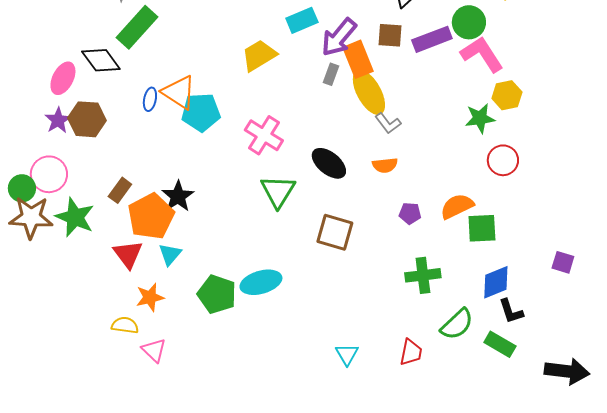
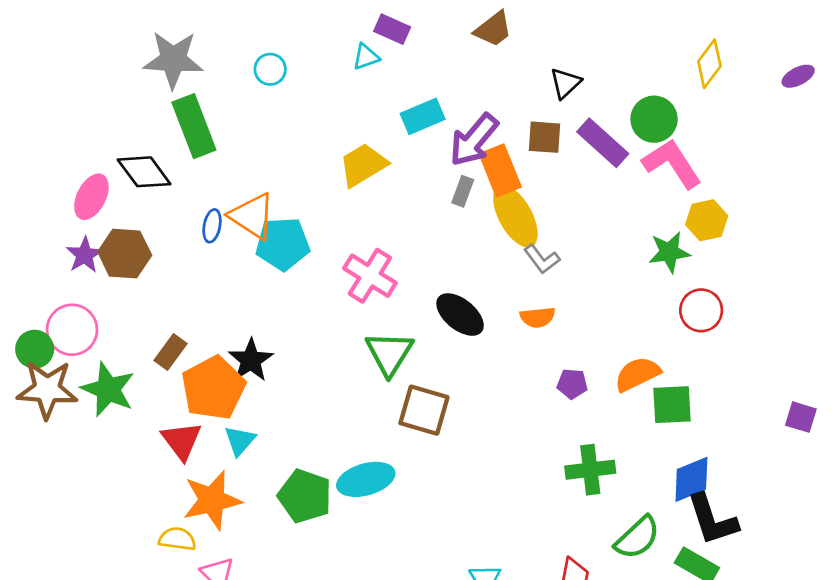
green rectangle: (137, 27) -> (194, 126), turned -63
purple rectangle: (432, 39) -> (603, 143), turned 63
brown square: (335, 232) -> (424, 410), moved
purple square: (563, 262) -> (801, 417), moved
orange star: (150, 297) -> (212, 500), size x1.5
black L-shape: (511, 311) -> (712, 520), size x1.5

